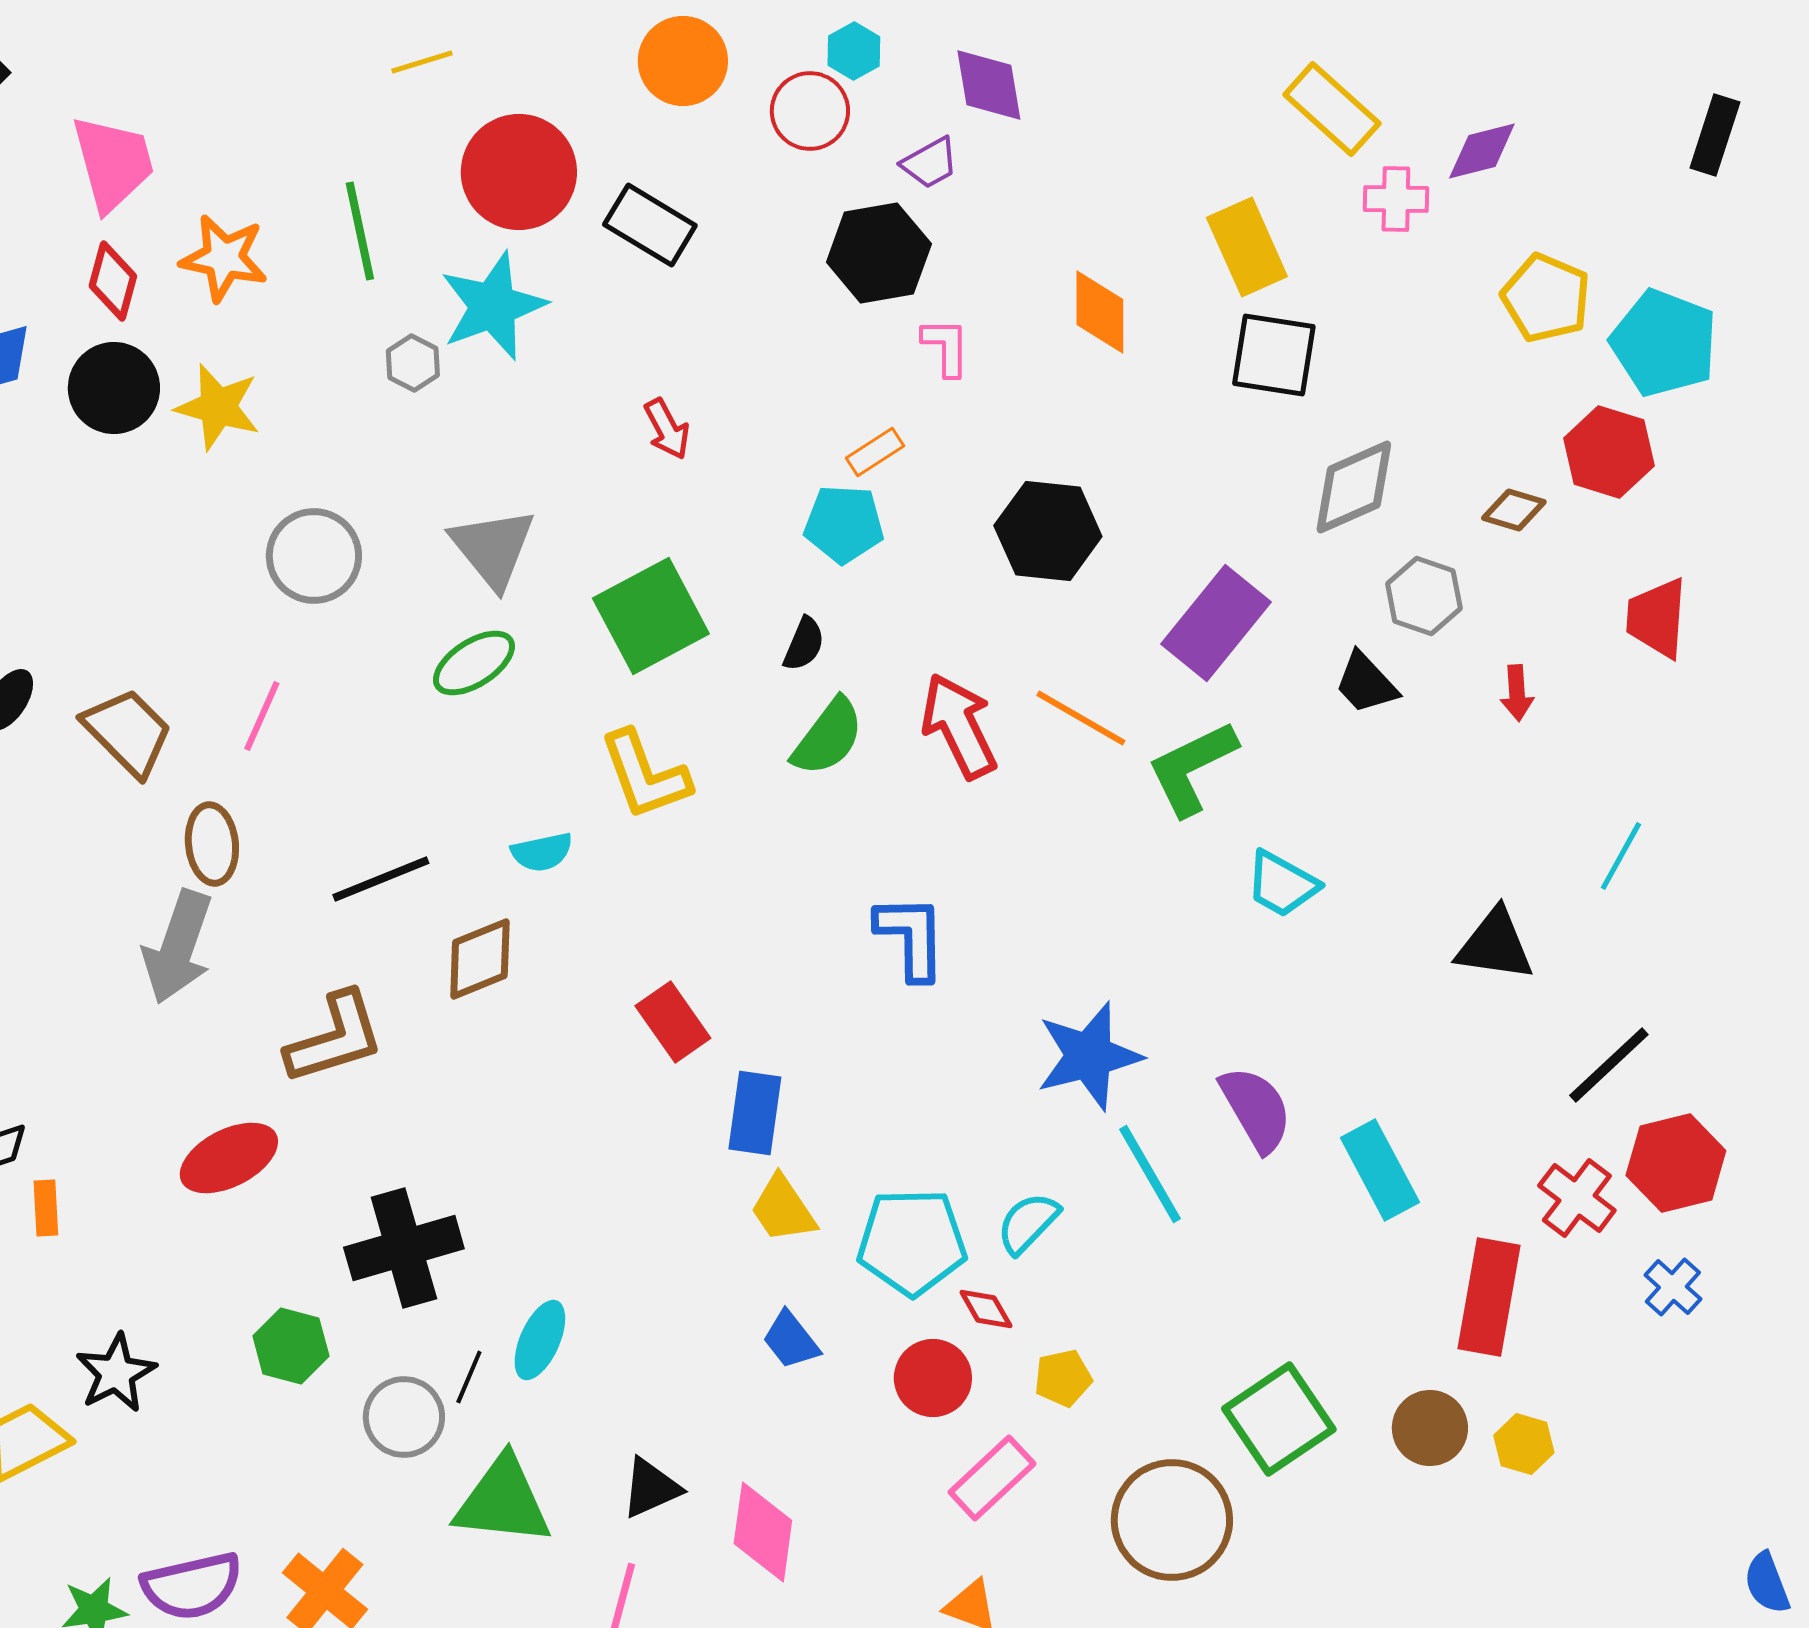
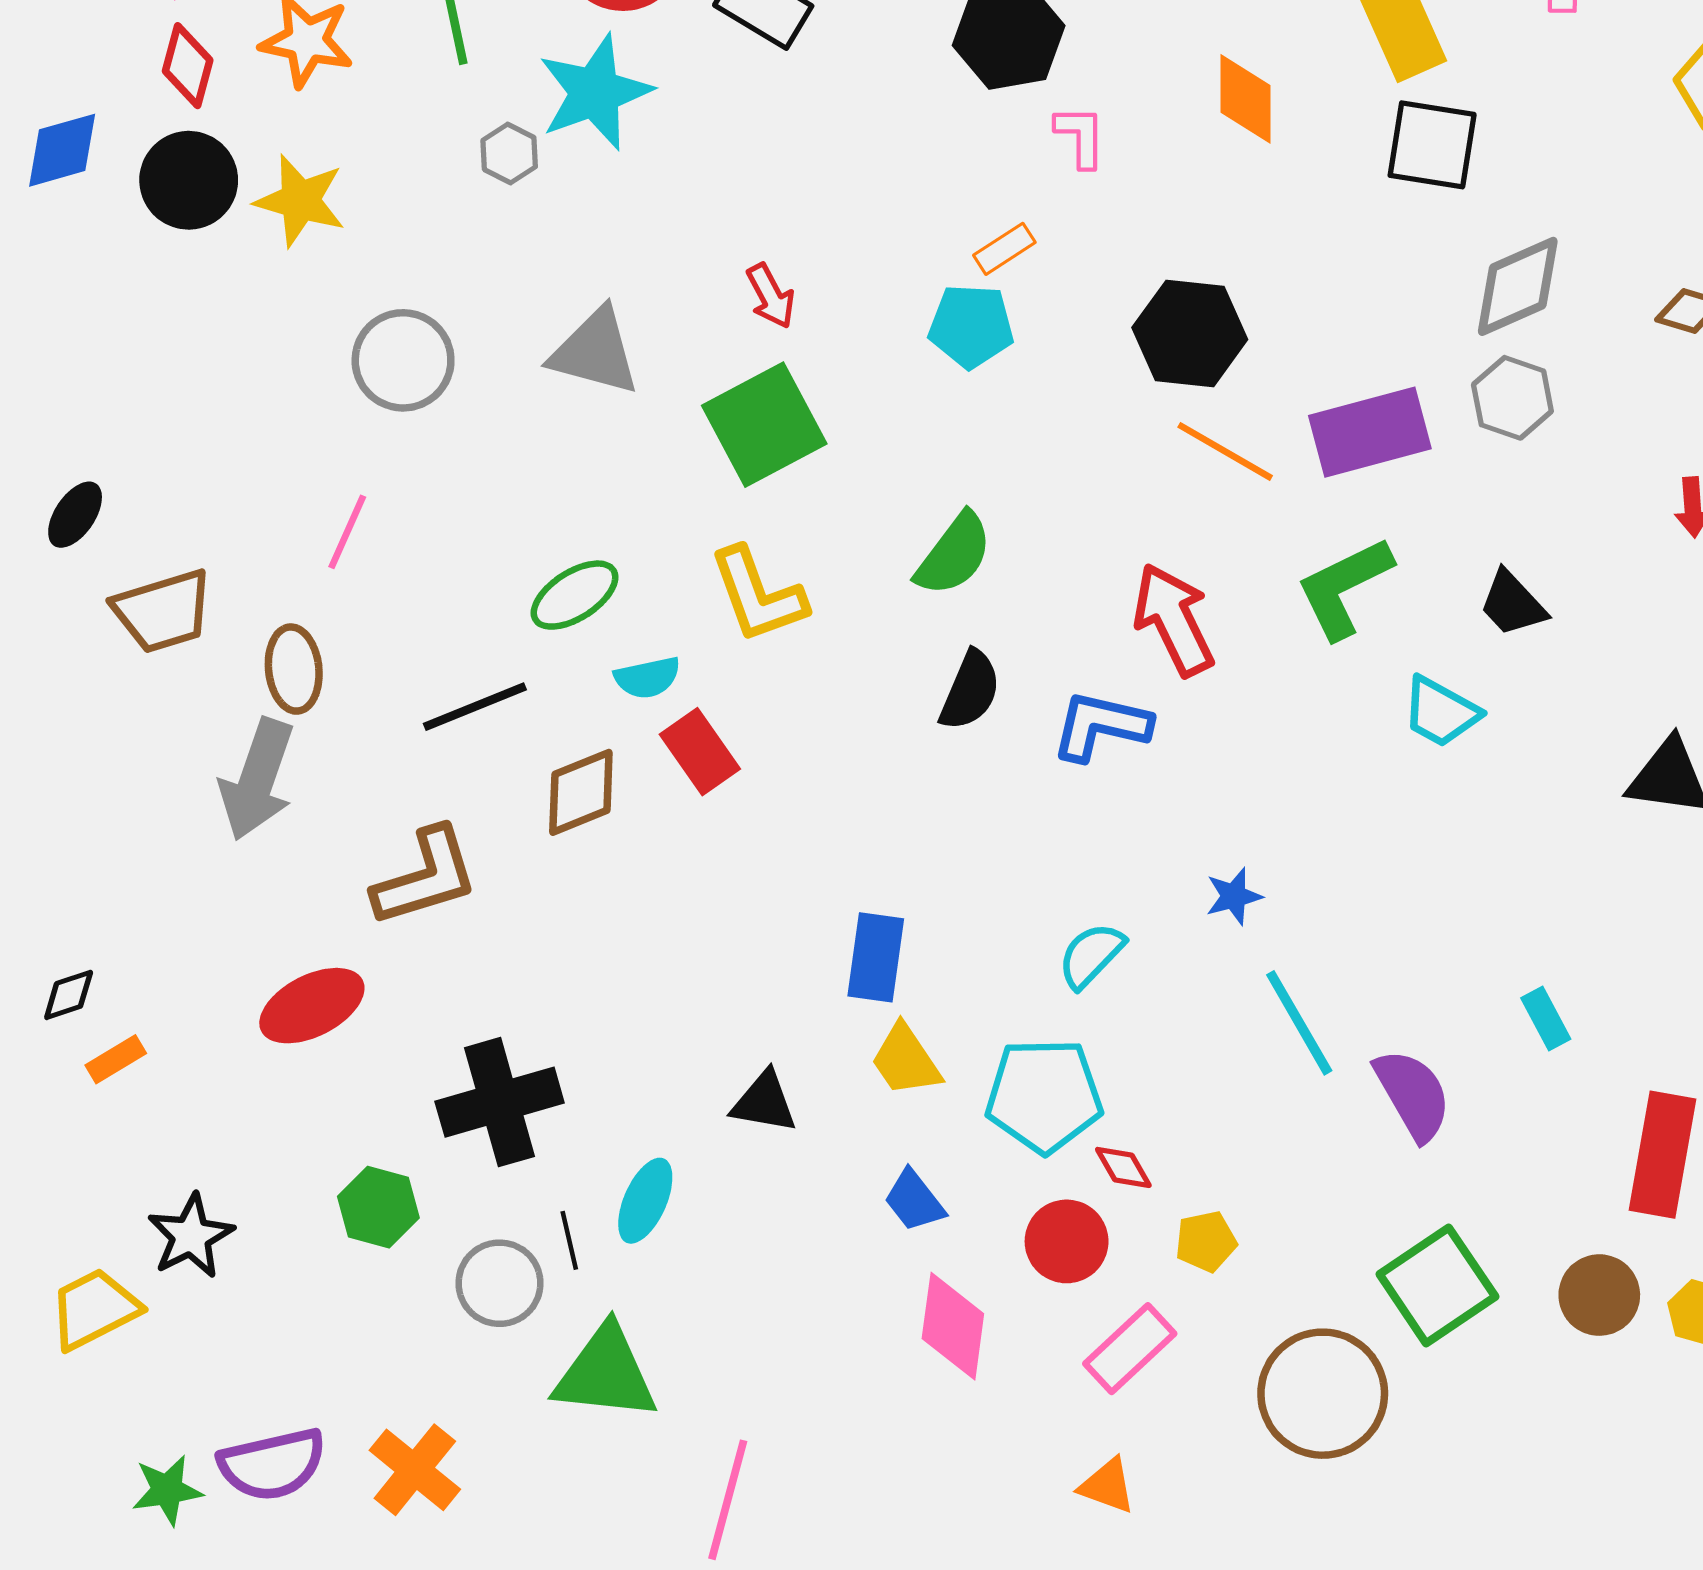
red arrow: (667, 429) -> (771, 296), moved
gray triangle: (493, 548) -> (595, 352), turned -36
gray hexagon: (1424, 596) -> (1512, 398), moved
purple rectangle: (1216, 623) -> (1370, 432), turned 36
black semicircle: (804, 644) -> (970, 690), moved, size x1.4
green ellipse: (474, 663) -> (575, 595), moved
black trapezoid: (1366, 683) -> (1512, 604), moved
orange line: (1081, 718) -> (1225, 451), moved
red arrow: (959, 726) -> (1174, 620), moved
brown trapezoid: (128, 732) -> (163, 611), moved, turned 118
blue L-shape: (911, 937) -> (1101, 726), moved, turned -76
red rectangle: (673, 1022) -> (700, 752), moved
blue star: (1089, 1056) -> (1234, 896), size x0.5
purple semicircle: (1256, 1109) -> (1413, 1095), moved
cyan rectangle: (1380, 1170) -> (1546, 1018), size x0.6
orange rectangle: (46, 1208) -> (116, 1059), turned 62
cyan semicircle: (1028, 1223) -> (1091, 955), moved
black line: (469, 1377) -> (569, 1240), turned -36
black triangle: (651, 1488) -> (764, 1102), moved, turned 34
pink diamond: (763, 1532) -> (953, 1326), moved

